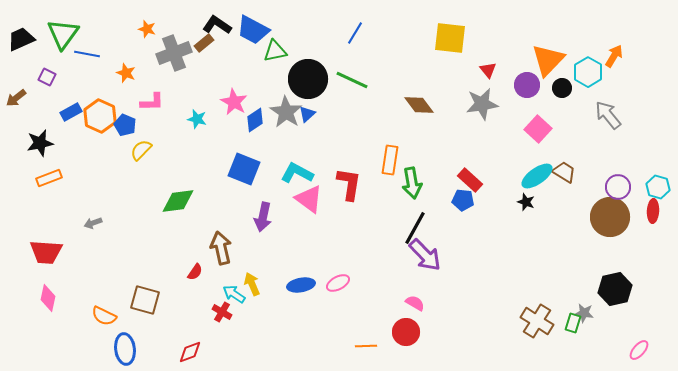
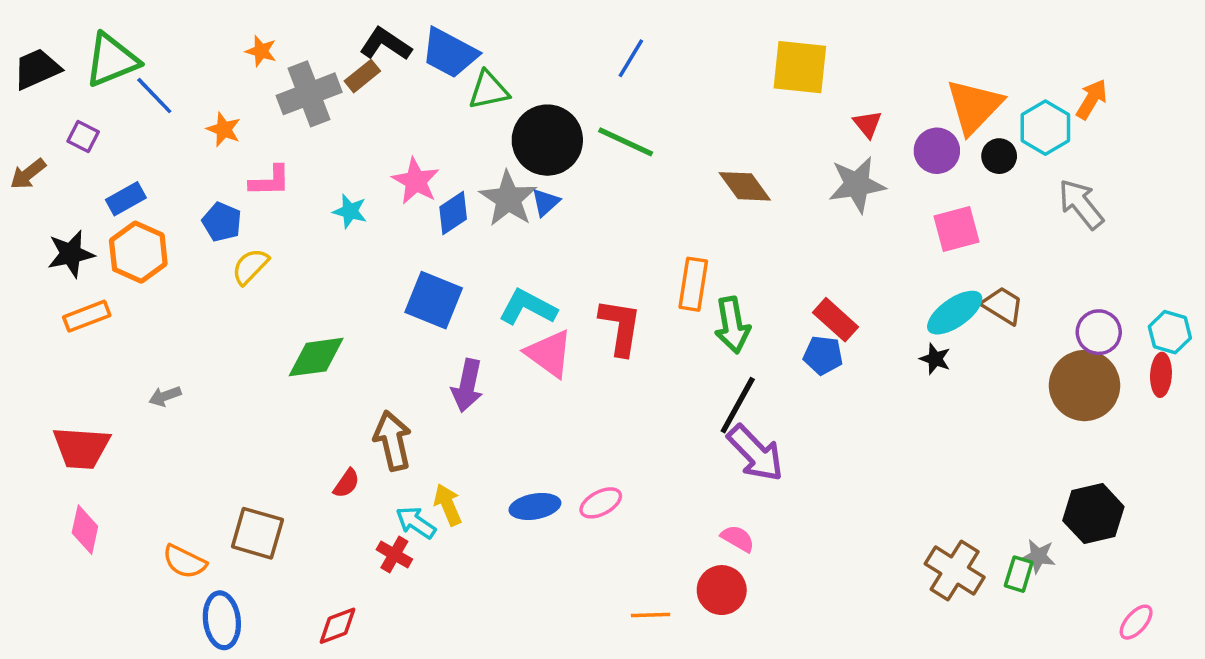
green triangle: (63, 34) -> (112, 60), turned 32
blue line: (87, 54) -> (154, 96), turned 35
orange hexagon: (100, 116) -> (138, 252), moved
pink square: (538, 129) -> (956, 229), turned 32

